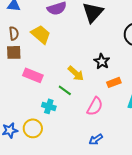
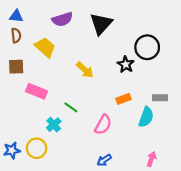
brown semicircle: (14, 33) -> (16, 35), moved
black star: (102, 61) -> (126, 64), moved
yellow arrow: (76, 73) -> (85, 70), moved
cyan cross: (49, 106) -> (54, 125), turned 32

